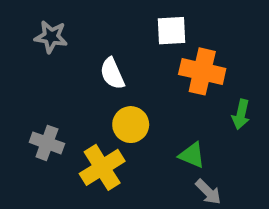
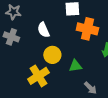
gray cross: (47, 143) -> (11, 37), moved
green triangle: (192, 155) -> (75, 66), moved, turned -32

